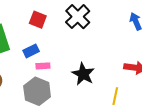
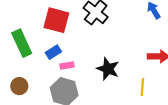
red square: (38, 20) -> (56, 20), size x1.5

